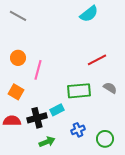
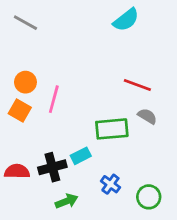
red line: (97, 60) -> (137, 85), turned 48
gray semicircle: (110, 88) -> (147, 116), moved
orange square: (16, 92) -> (20, 110), moved
blue cross: (78, 130) -> (110, 184), turned -32

